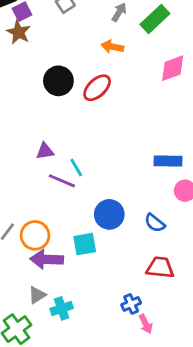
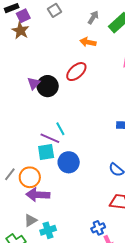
black circle: (58, 81) -> (48, 86), moved
purple triangle: (45, 151) -> (34, 83), moved, turned -40
blue circle: (109, 214) -> (69, 162), moved
cyan square: (85, 244) -> (46, 152), moved

